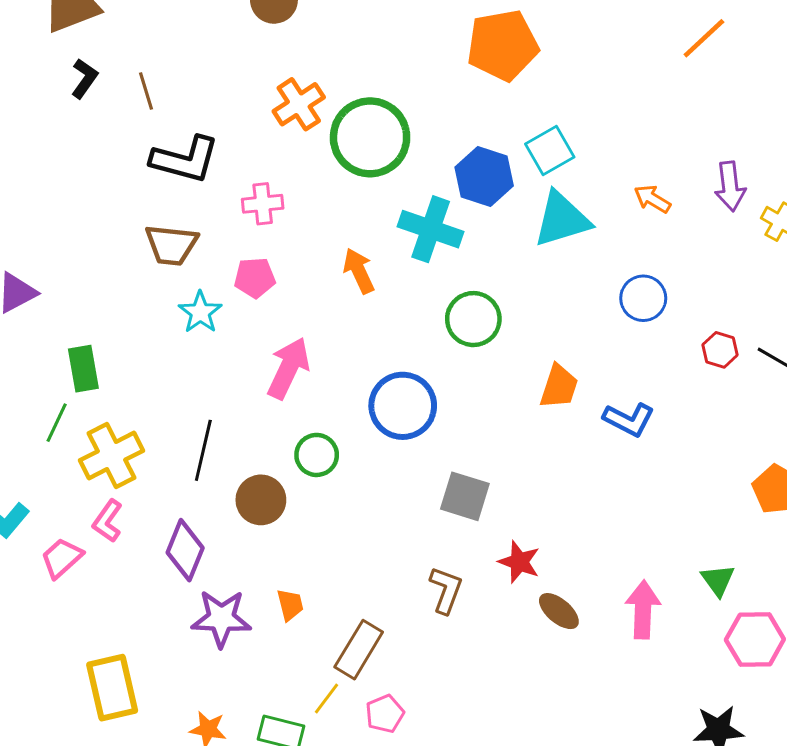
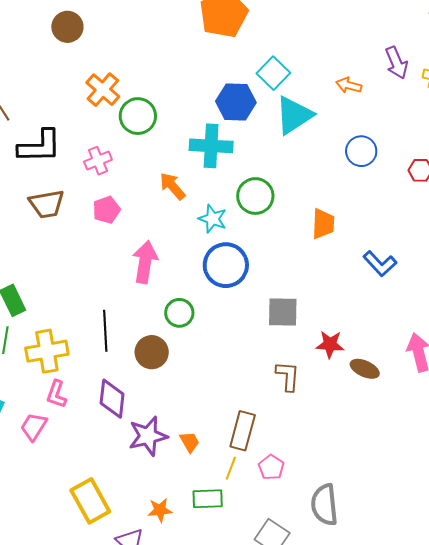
green circle: (370, 137) -> (138, 116), moved, size x0.7
cyan star: (200, 312) -> (213, 219), moved
blue L-shape: (629, 419) -> (380, 264), moved, turned 36
yellow cross: (111, 456) -> (47, 351), turned 33
orange trapezoid: (290, 605) -> (190, 442), moved

